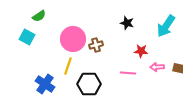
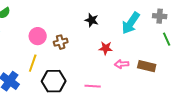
pink circle: (73, 39) -> (38, 36), size x0.7
pink line: (128, 73) -> (93, 86), moved

